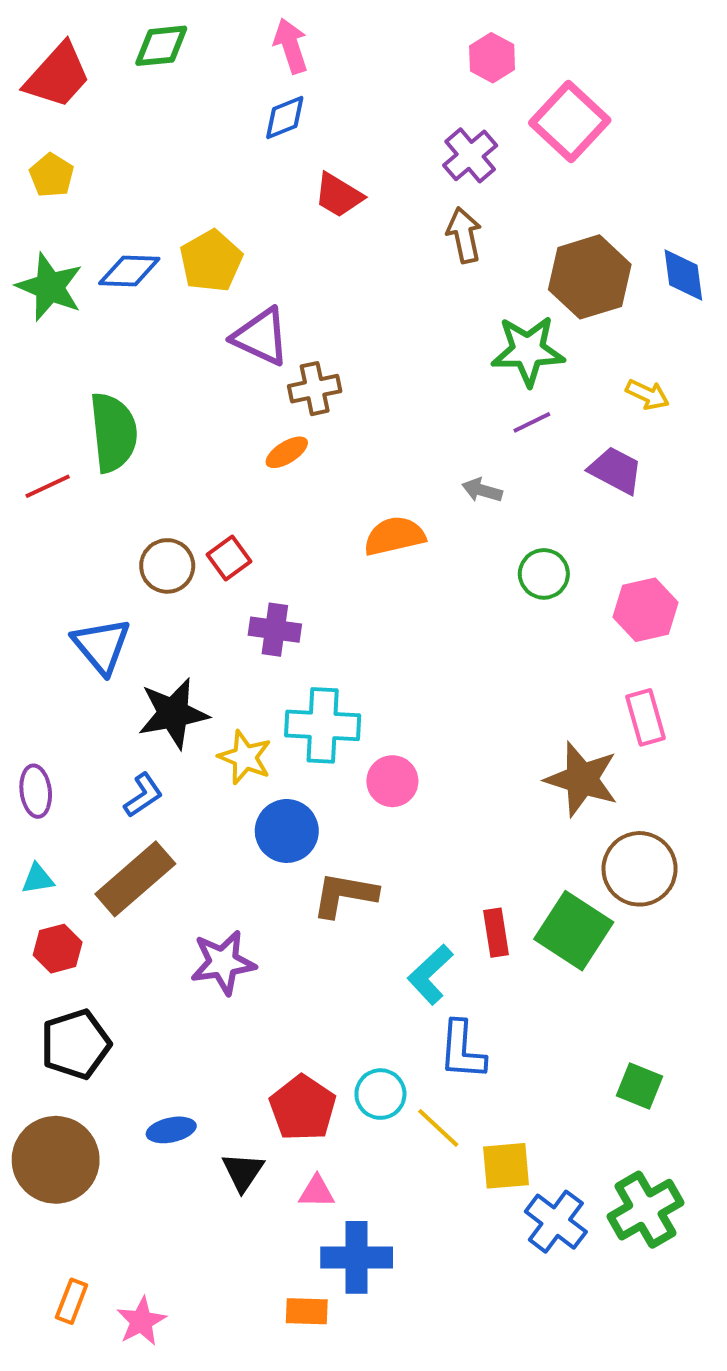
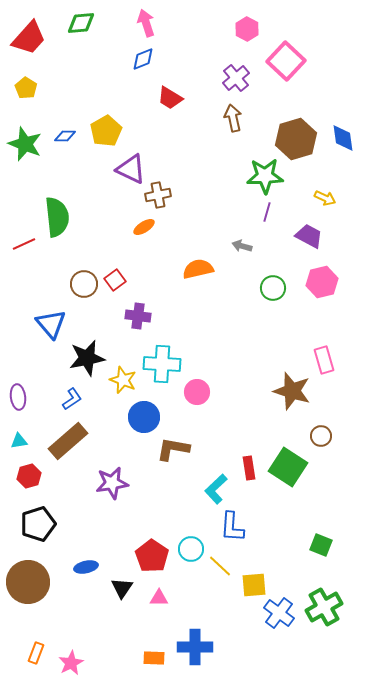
blue diamond: (129, 271) -> (65, 136), size x0.7
purple line: (532, 422) -> (267, 212), turned -48
pink hexagon: (645, 610) -> (322, 282), moved
brown circle: (640, 869) -> (321, 436), size x0.6
blue cross: (357, 1257) -> (195, 647), moved

